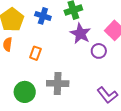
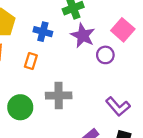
blue cross: (43, 16) -> (43, 32), moved

